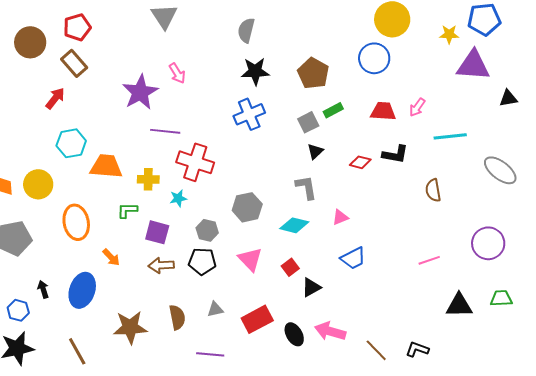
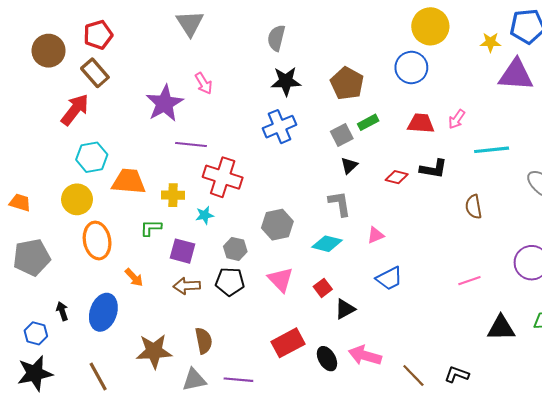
red arrow: (55, 98) -> (75, 110), size x1.4
yellow circle: (38, 184) -> (77, 199), moved
gray triangle: (215, 309) -> (194, 380), moved, size x1.4

